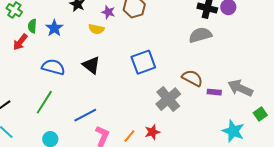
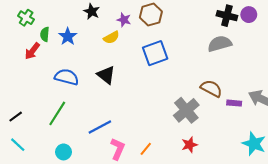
yellow semicircle: (96, 29) -> (111, 37), turned -42
blue square: (143, 62) -> (155, 53), moved
red star: (152, 132) -> (189, 145), moved

